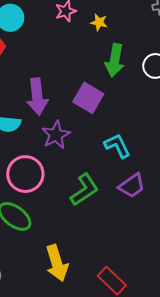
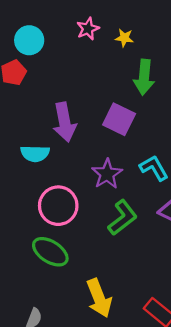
purple star: (56, 135) -> (107, 174), moved

